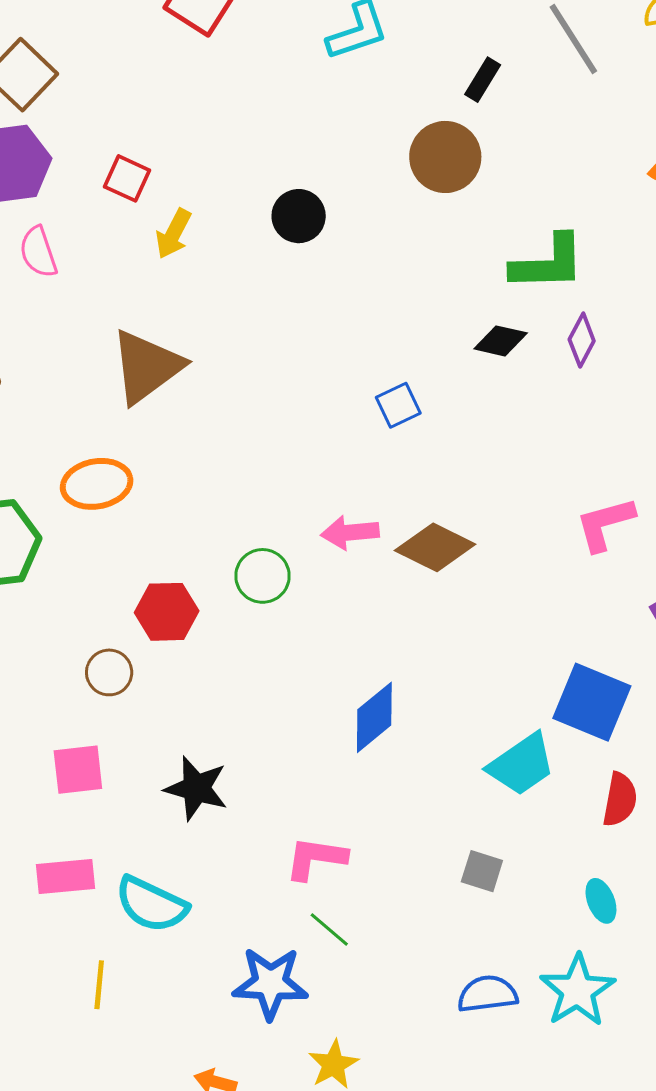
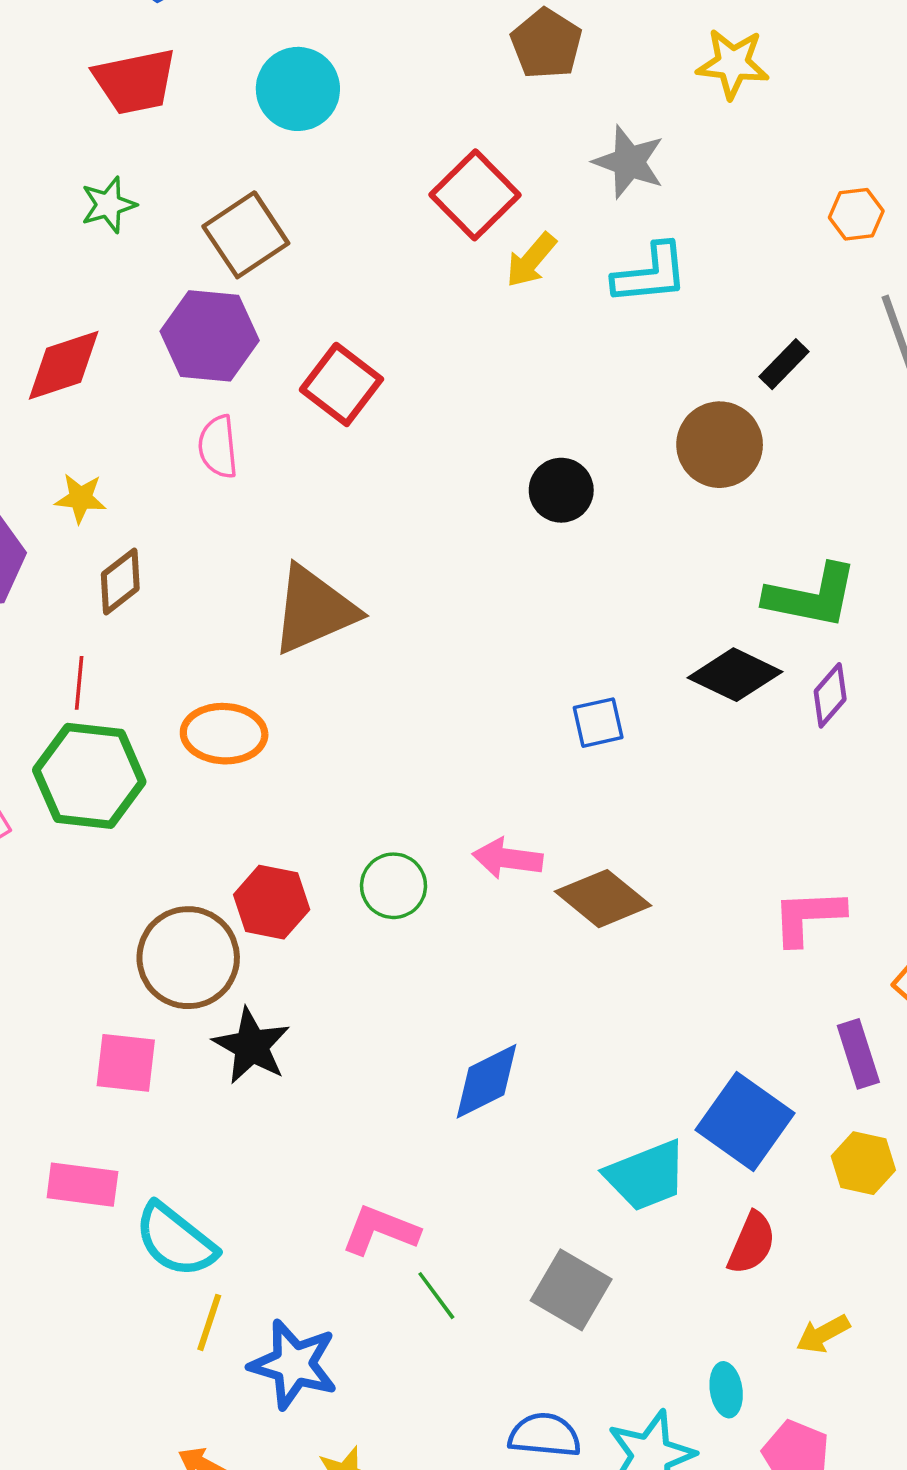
red square: (127, 178) -> (341, 384), size x1.4
black circle: (299, 216) -> (561, 490), moved
yellow arrow: (173, 234) -> (531, 260), moved
black diamond: (501, 341) -> (735, 675), size x1.4
brown circle: (109, 672) -> (188, 958), size x1.8
black star: (196, 788) -> (251, 1046), moved
gray square: (482, 871) -> (571, 1290), size x1.5
cyan ellipse: (601, 901) -> (726, 1390), moved
green line: (329, 930) -> (436, 1296), moved
yellow line: (99, 985) -> (209, 1322), moved

